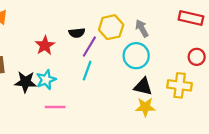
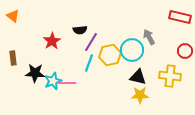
yellow hexagon: (111, 27) -> (110, 55), moved
gray arrow: (142, 28) -> (149, 37), moved
cyan star: (46, 80) -> (53, 81), moved
pink line: (55, 107) -> (67, 83), moved

